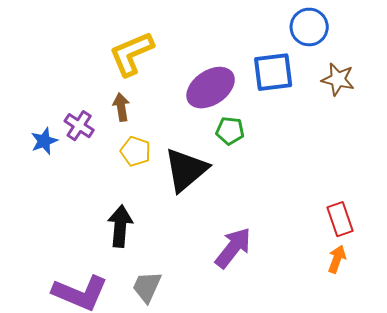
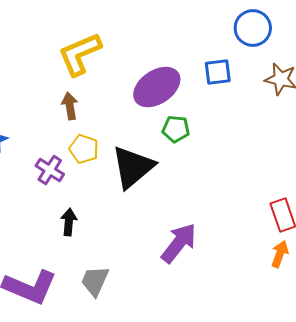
blue square: (273, 72) -> (218, 72), size x0.7
purple cross: (79, 126) -> (50, 170), moved
black arrow: (120, 226) -> (69, 222), size x0.7

